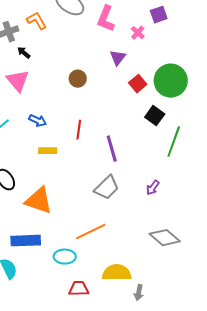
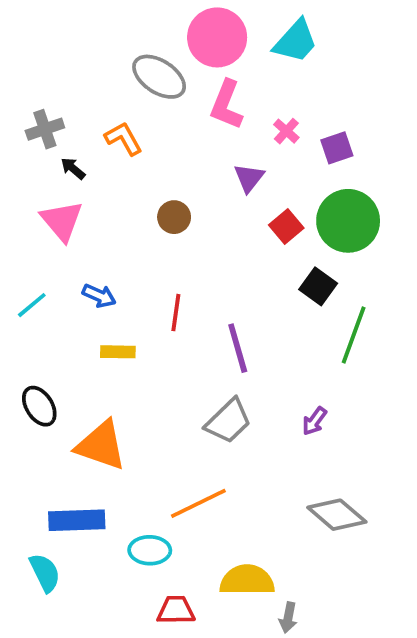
purple square: (159, 15) -> (337, 148), moved
orange L-shape: (37, 21) -> (124, 138), moved

